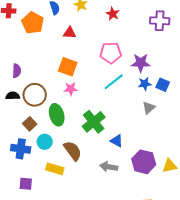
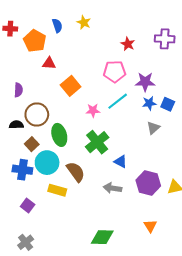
red star: (113, 14) -> (128, 44), moved
red triangle: (70, 33) -> (49, 63), moved
orange square: (68, 67) -> (71, 86), turned 30
pink star: (71, 89) -> (93, 110), moved
black semicircle: (13, 96) -> (16, 125), moved
cyan circle: (45, 142) -> (47, 163), size x1.5
purple square: (26, 184) -> (28, 205), turned 32

